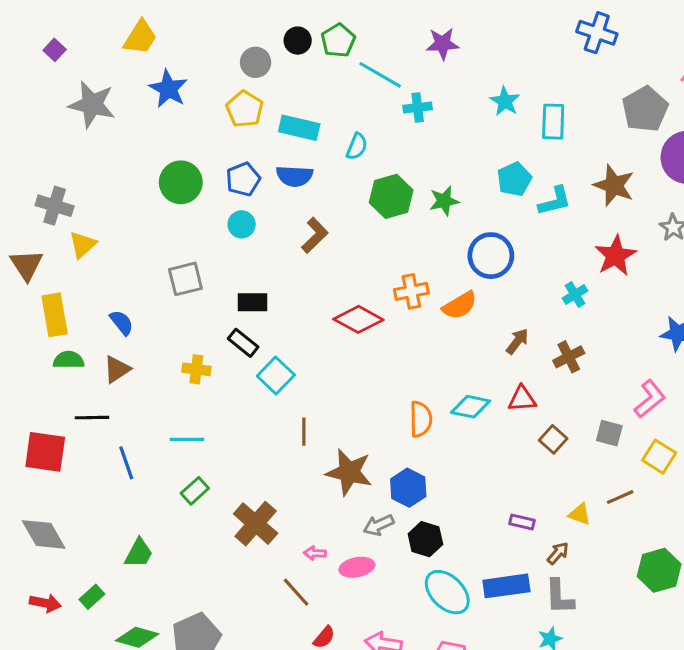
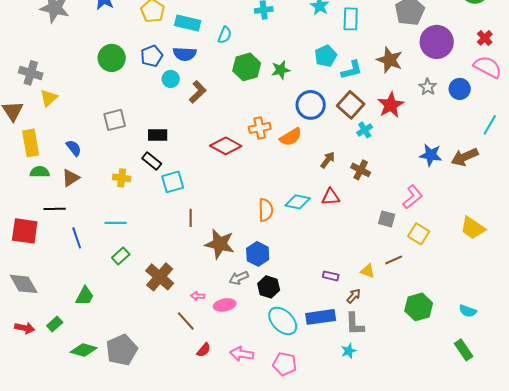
cyan circle: (242, 224) -> (171, 79), moved
brown cross: (569, 357) -> (361, 170), turned -36
cyan square: (276, 376) -> (173, 182), turned 30
brown square: (553, 439) -> (351, 105), moved, size x1.5

